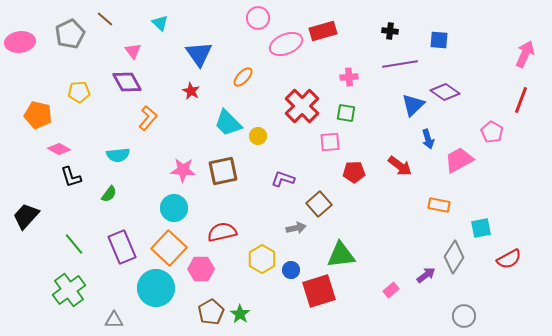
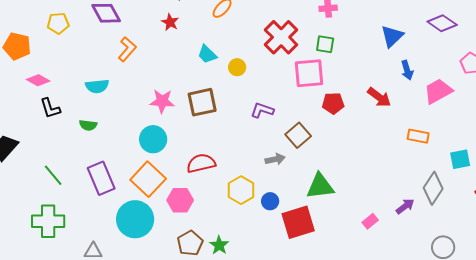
purple diamond: (445, 92) -> (442, 23), moved
cyan trapezoid: (228, 123) -> (207, 54), size x0.7
pink square: (330, 142) -> (309, 73), size x1.5
green semicircle: (109, 194) -> (88, 125), turned 60
green cross: (69, 290) -> (48, 221), turned 36

